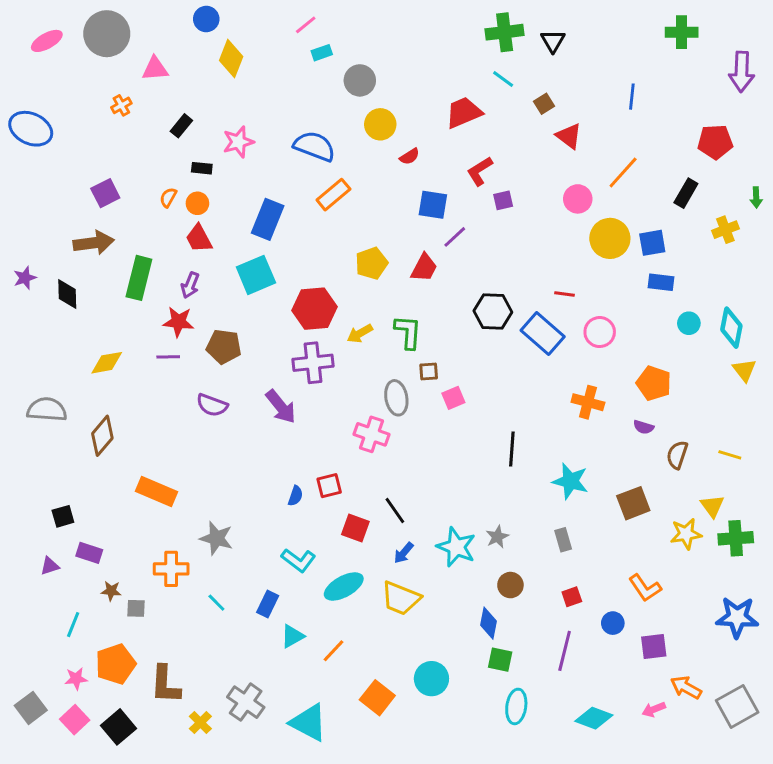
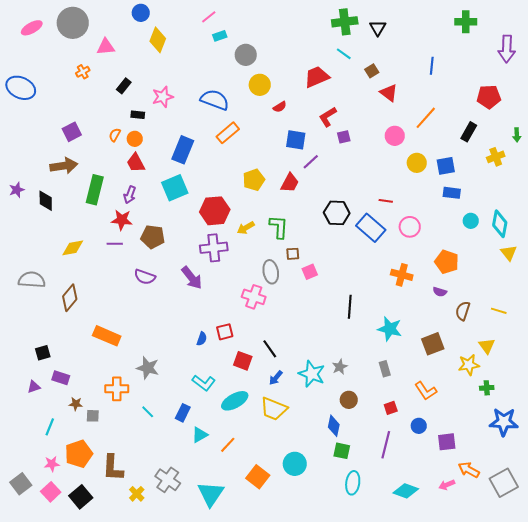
yellow circle: (610, 238) -> (417, 163), size x0.7
green cross: (736, 538) -> (487, 388), moved, size x0.6
orange L-shape: (645, 588) -> (426, 391), moved
cyan triangle: (309, 723) -> (211, 494), turned 36

